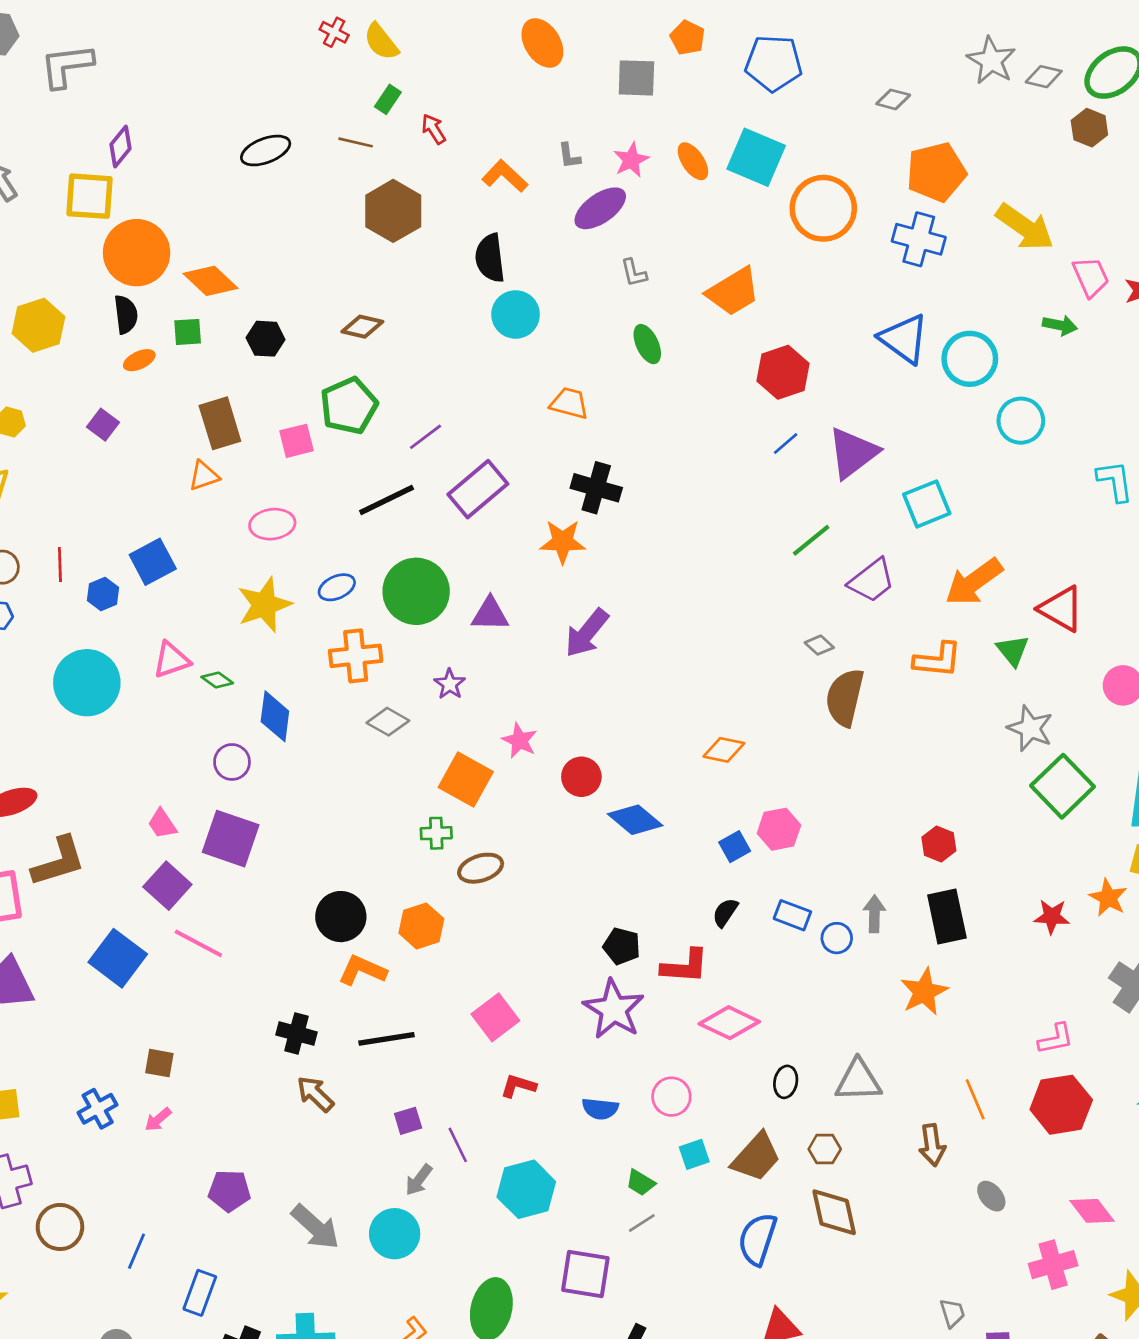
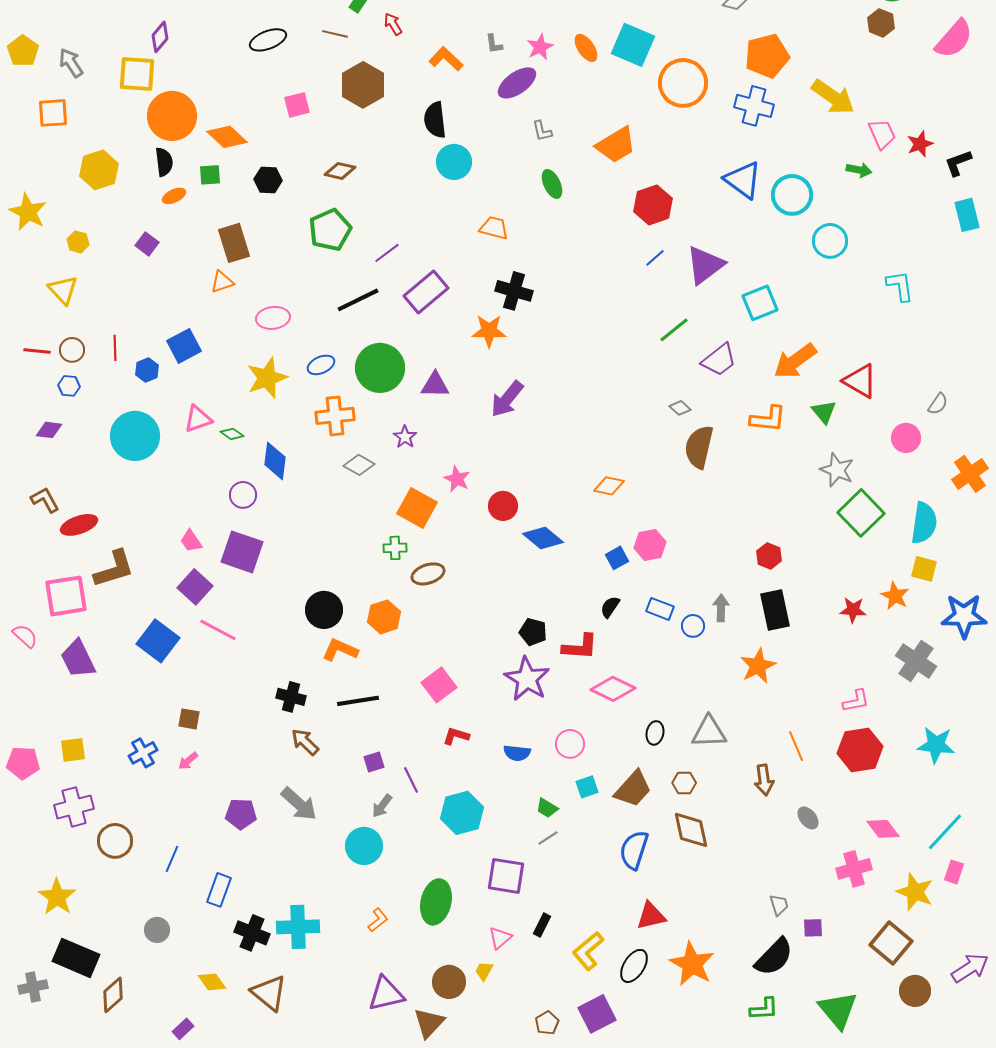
pink square: (296, 441) -> (297, 105), moved
gray arrow: (315, 1227) -> (299, 804), moved

